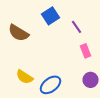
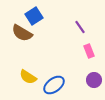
blue square: (50, 16) -> (34, 16), moved

